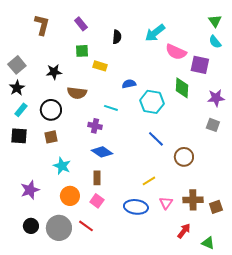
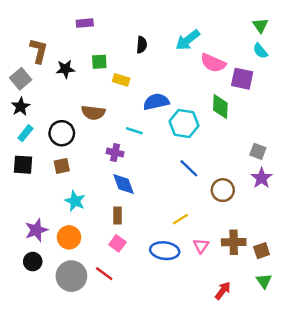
purple rectangle: (81, 24) -> (85, 23), moved, turned -56
brown L-shape: (42, 25) -> (39, 51), moved
black star: (54, 72) -> (65, 69), moved
blue semicircle: (129, 84) -> (156, 102), size x1.5
purple star: (216, 98) -> (262, 178), moved, turned -30
blue diamond: (102, 152) -> (124, 184), turned 35
orange circle: (70, 196) -> (69, 237), moved
black circle: (31, 226) -> (33, 262), moved
red arrow: (184, 231) -> (223, 291), moved
green triangle: (208, 243) -> (264, 281), moved, turned 32

